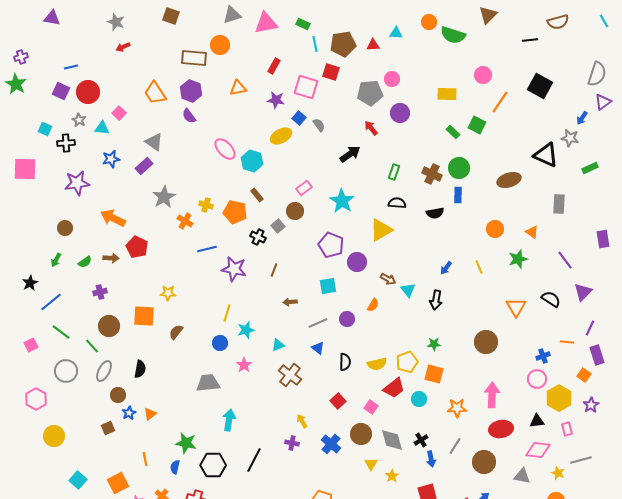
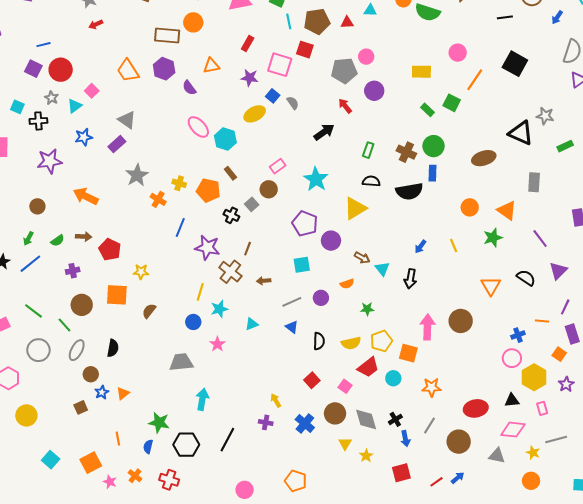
purple semicircle: (189, 116) -> (189, 88), moved
blue arrow: (582, 118) -> (557, 17), moved
cyan triangle: (102, 128) -> (75, 106), turned -42
black semicircle: (435, 213) -> (409, 191), size x1.5
orange triangle: (532, 232) -> (507, 210), size x1.5
red pentagon: (137, 247) -> (110, 250), moved
blue line: (207, 249) -> (180, 227), turned -54
blue line: (51, 302) -> (30, 264), moved
orange semicircle: (373, 305) -> (347, 284), turned 40
green star: (434, 344) -> (367, 309), moved
brown cross: (290, 375) -> (230, 272), moved
pink arrow: (492, 395) -> (427, 327), moved

